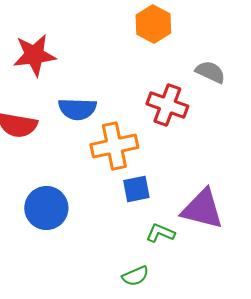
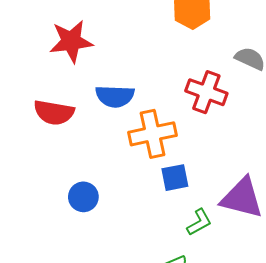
blue circle: (46, 208) -> (83, 197), size x0.7
green L-shape: (160, 233) -> (199, 222), turned 128

